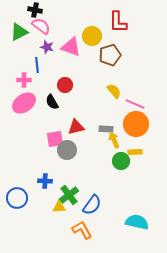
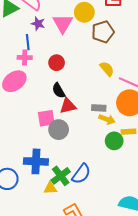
pink triangle: (71, 47) -> (63, 24), turned 40
pink cross: (24, 80) -> (25, 58), moved
black semicircle: (52, 102) -> (59, 90), moved
yellow arrow: (114, 140) -> (107, 119), turned 133
blue cross: (45, 181) -> (36, 161), size x1.6
blue semicircle: (92, 205) -> (81, 174), moved

